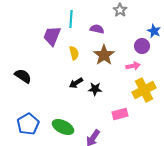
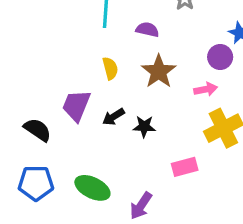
purple trapezoid: (52, 36) -> (76, 105), moved
black semicircle: (23, 76) -> (38, 130), moved
blue pentagon: (28, 124) -> (36, 183), turned 30

